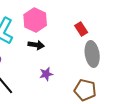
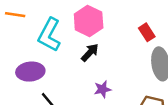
black arrow: (36, 45) -> (90, 53), turned -56

